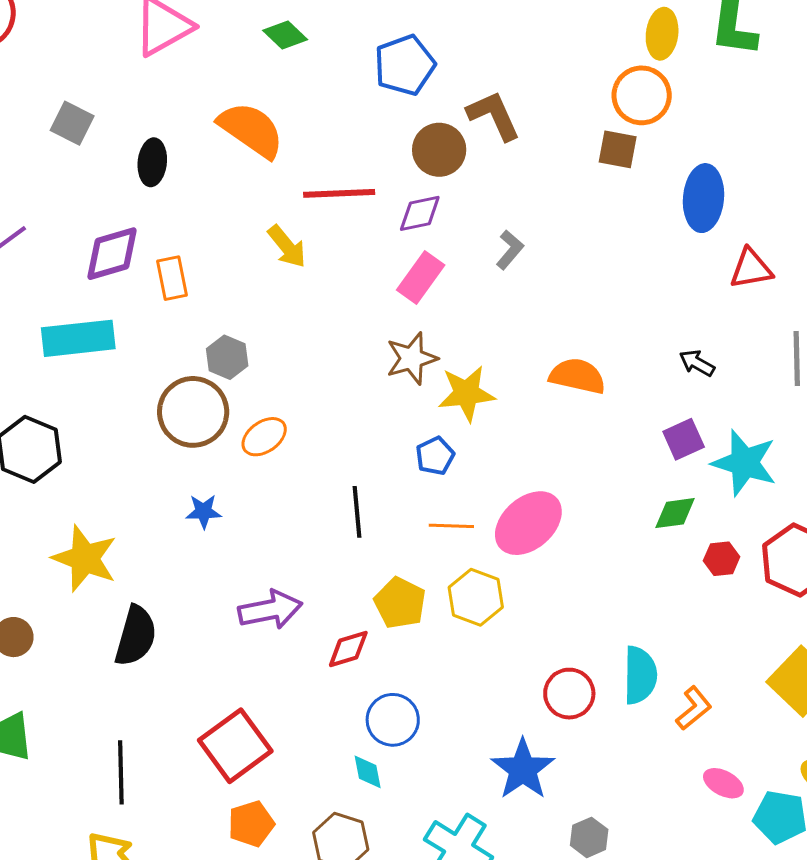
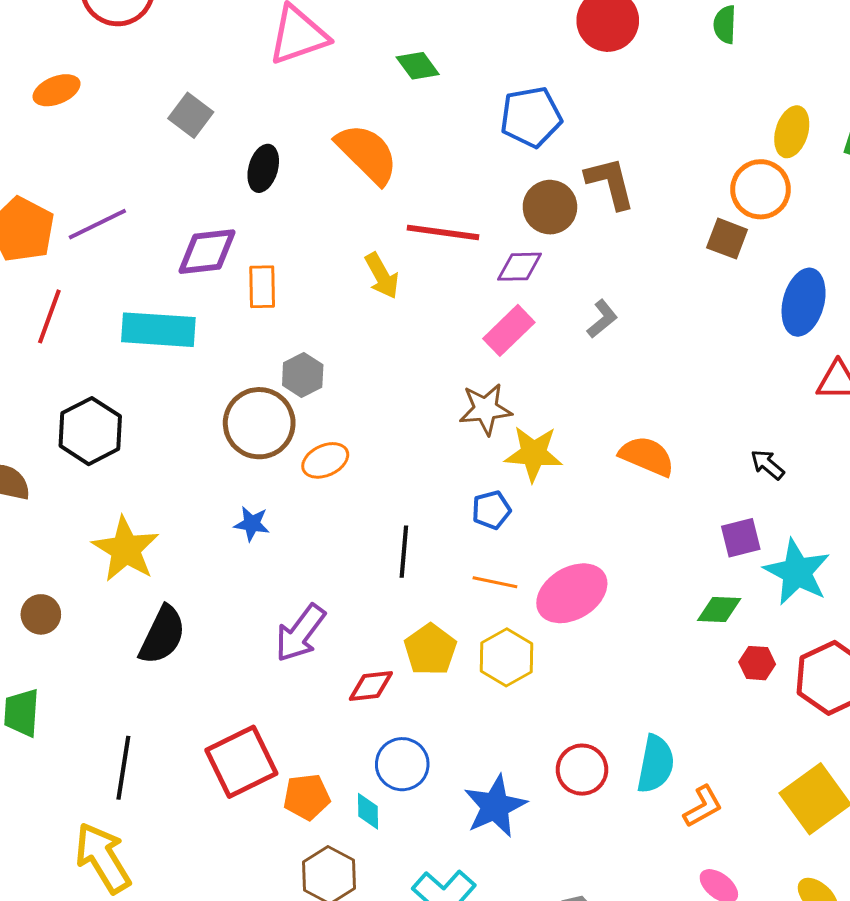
purple arrow: (270, 610) -> (300, 633), turned 128
blue star: (523, 769) -> (495, 806), moved
orange pentagon: (251, 824) -> (307, 797), moved

